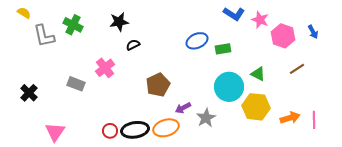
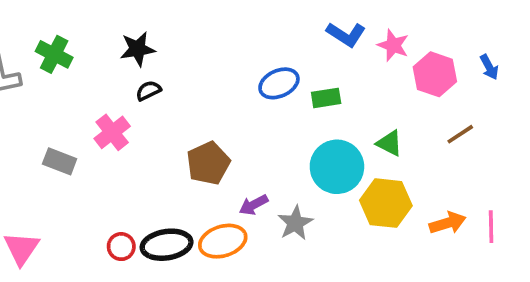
black semicircle: (133, 45) -> (148, 91), moved

